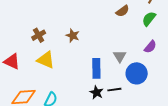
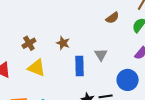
gray triangle: (120, 56) -> (101, 55), moved
blue rectangle: (96, 68) -> (80, 66), moved

